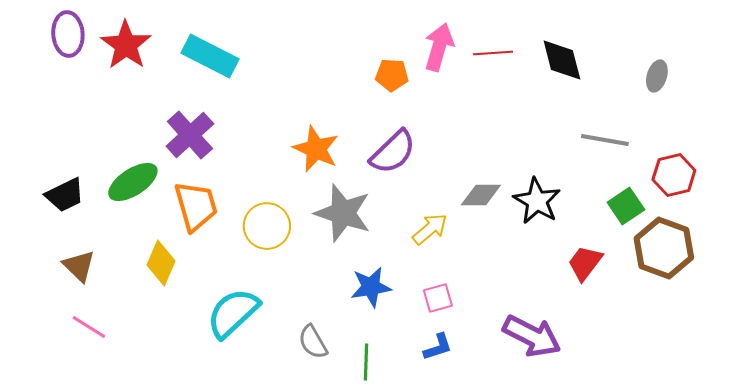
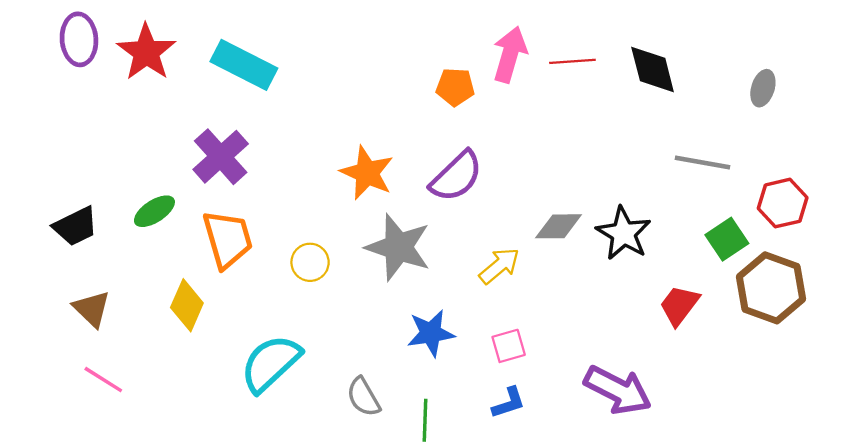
green ellipse: (133, 182) -> (154, 211), size x0.7
yellow circle: (267, 226) -> (310, 262), size x0.7

